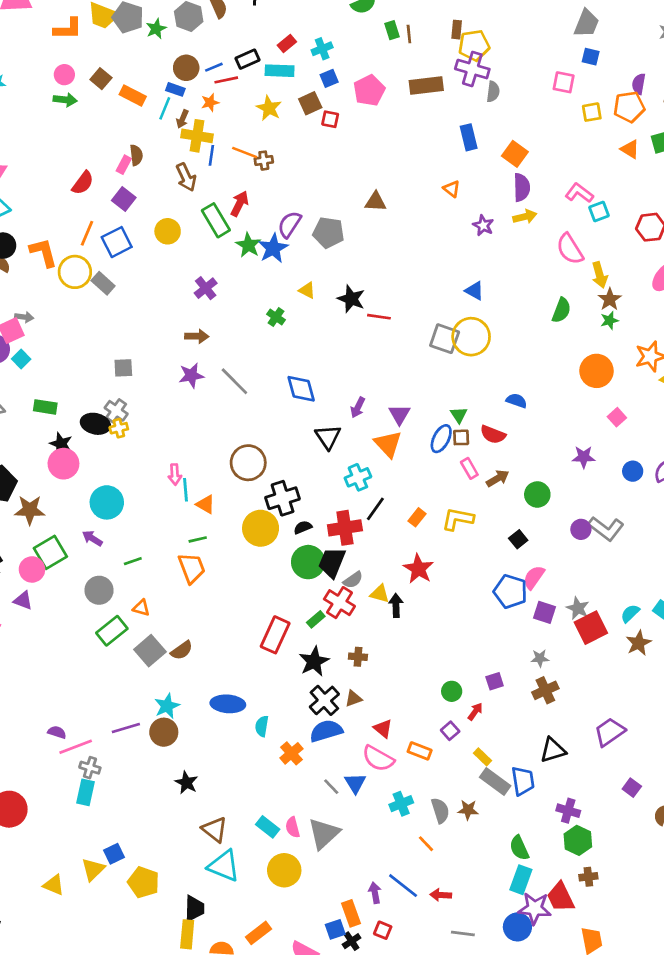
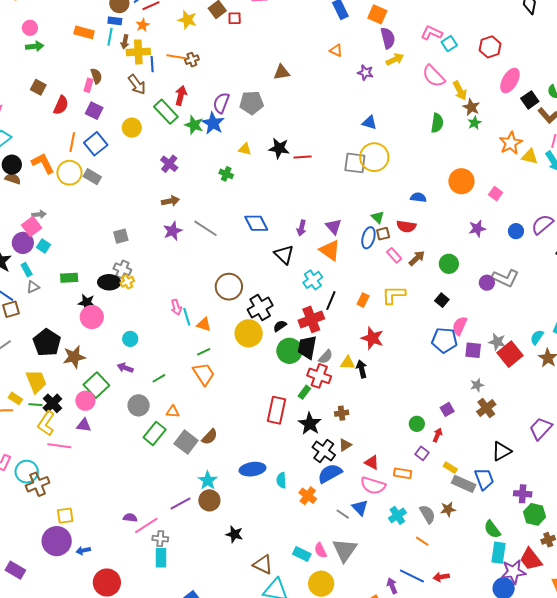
brown square: (101, 79) -> (38, 87), moved
orange circle: (597, 371) -> (461, 181), moved
cyan circle: (107, 502) -> (130, 339), size x0.6

